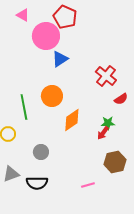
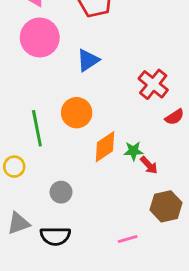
pink circle: (46, 36) -> (40, 37), moved
green star: (108, 123) -> (133, 151), moved
red arrow: (103, 133) -> (149, 165), turned -80

